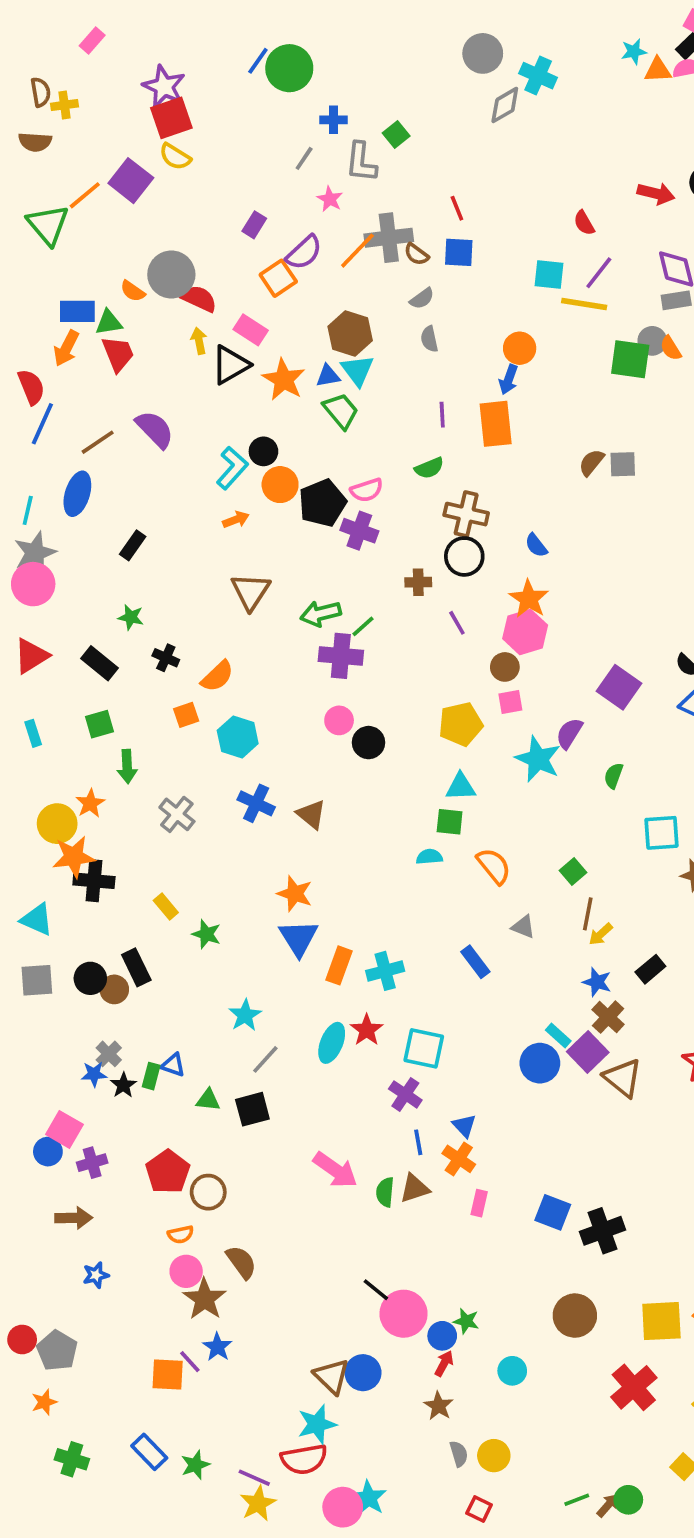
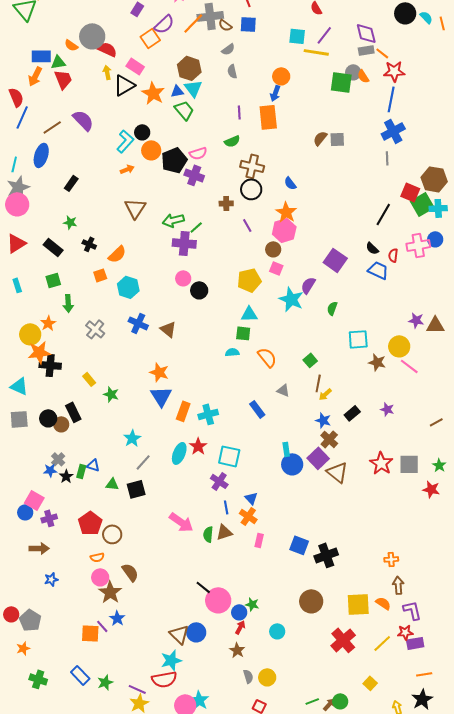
pink square: (510, 702) -> (276, 268), turned 32
cyan rectangle: (558, 1035) -> (286, 449), moved, turned 40

